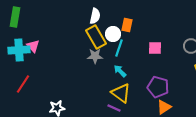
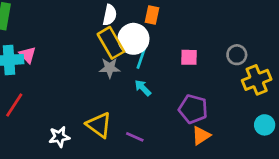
orange rectangle: (127, 25) -> (152, 15), moved
white circle: (113, 34) -> (133, 39), size x1.5
yellow triangle: (121, 93) -> (99, 125), moved

